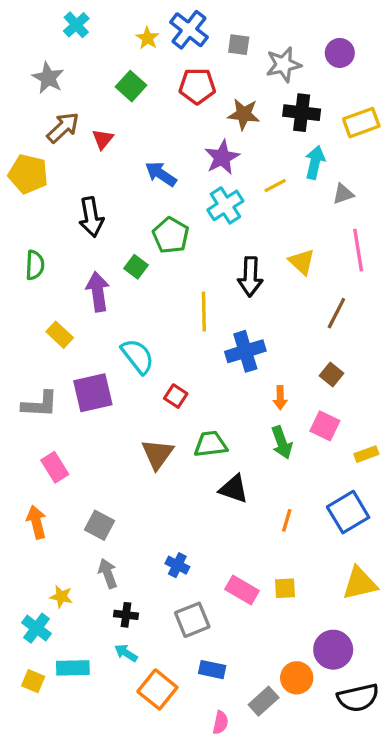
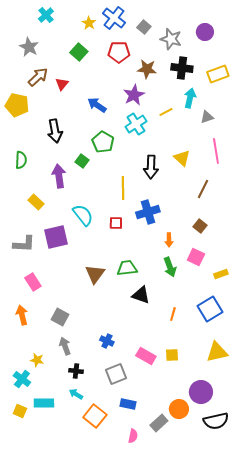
gray square: (239, 45) -> (144, 27), turned 32
gray star: (283, 65) -> (171, 39), turned 30
red square: (176, 396) -> (116, 223), moved, turned -32

